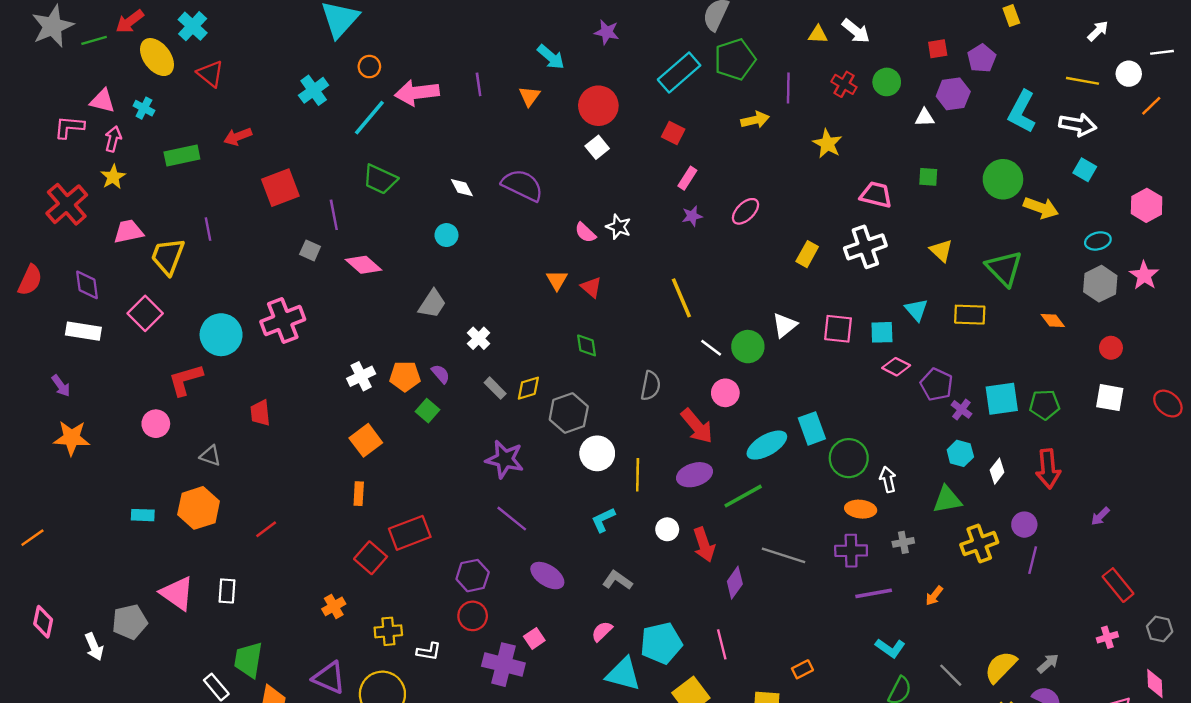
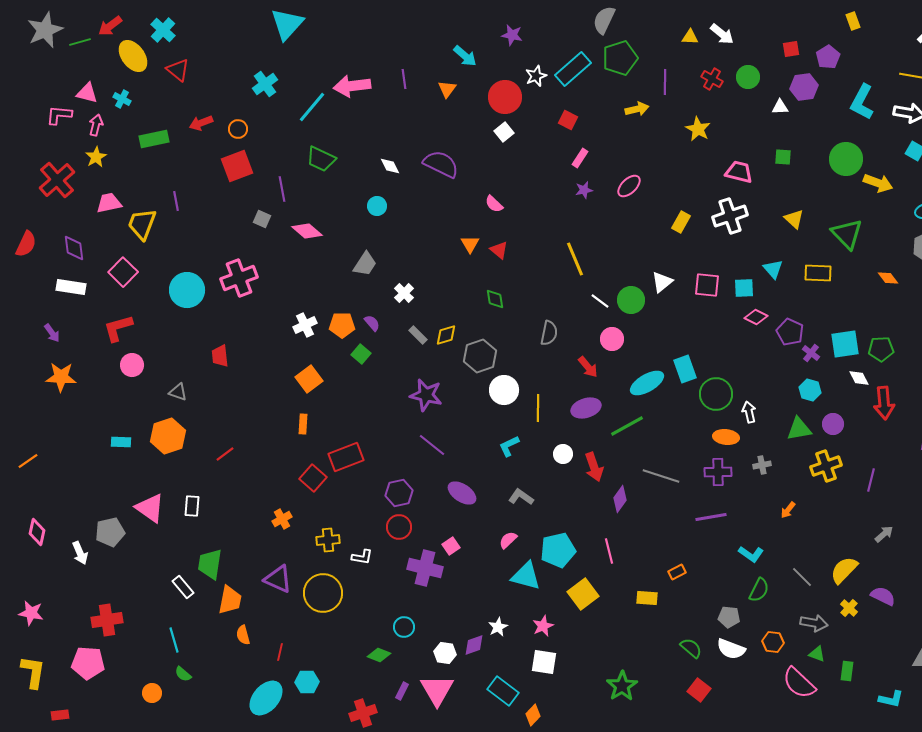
orange circle: (369, 67) -> (238, 129), moved
white star: (619, 227) -> (536, 76), moved, turned 30
red L-shape: (185, 380) -> (118, 328), moved
red arrow: (697, 426) -> (588, 367), size x0.7
white diamond: (997, 471) -> (859, 378), moved, turned -65
purple circle: (1024, 525) -> (833, 424), moved
purple line: (874, 593) -> (711, 517), moved
gray arrow: (1048, 663) -> (884, 534), moved

